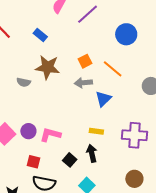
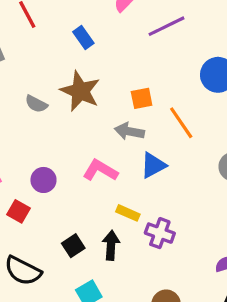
purple circle: (28, 131) -> (43, 180), moved
pink L-shape: (50, 135) -> (100, 170), moved
purple cross: (134, 135) -> (160, 233), moved, size x0.7
red square: (33, 162) -> (18, 211), moved

